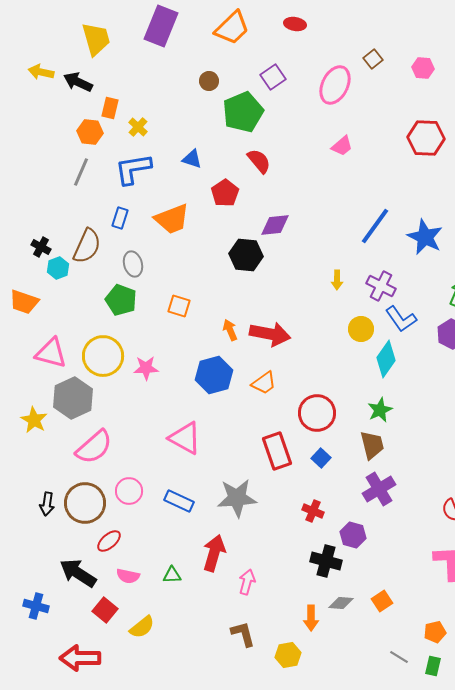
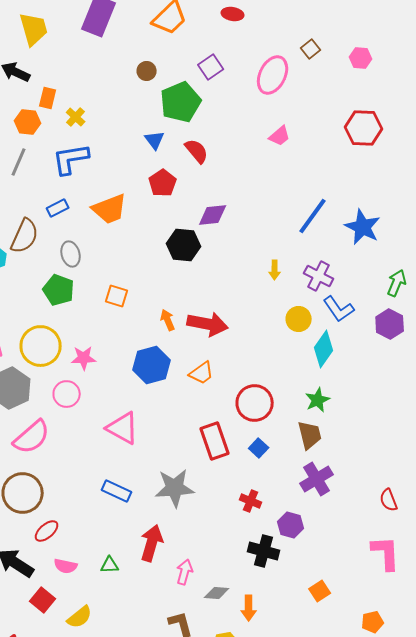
blue triangle: (192, 159) -> (155, 140), moved, turned 35
blue rectangle: (120, 218) -> (58, 208), turned 45
pink circle: (129, 491) -> (67, 394), moved
gray diamond: (341, 603) -> (217, 593), moved

